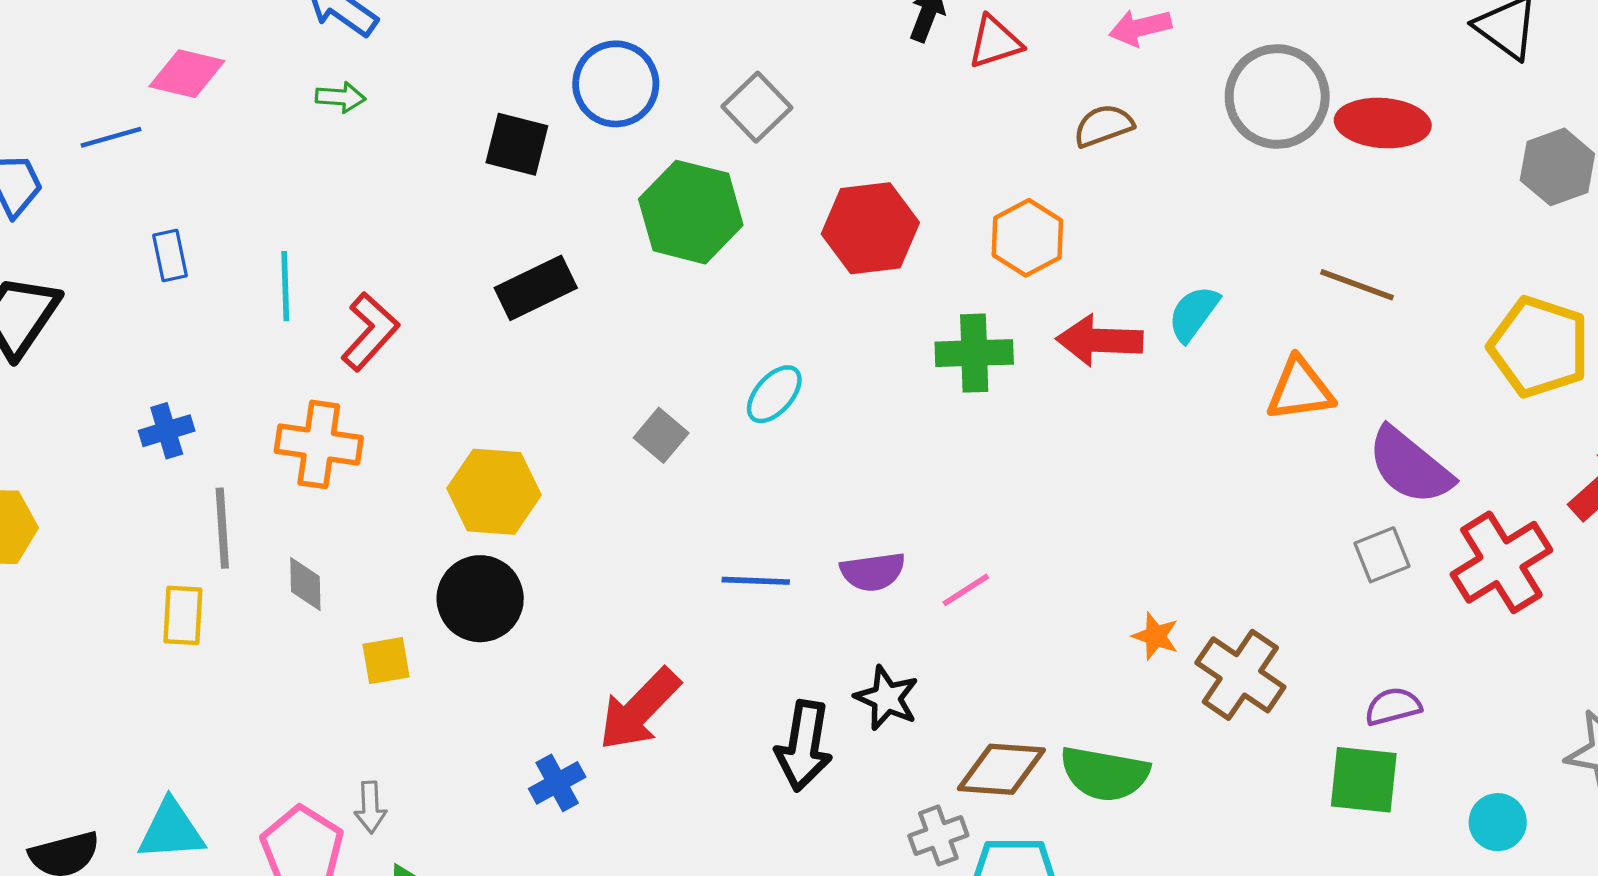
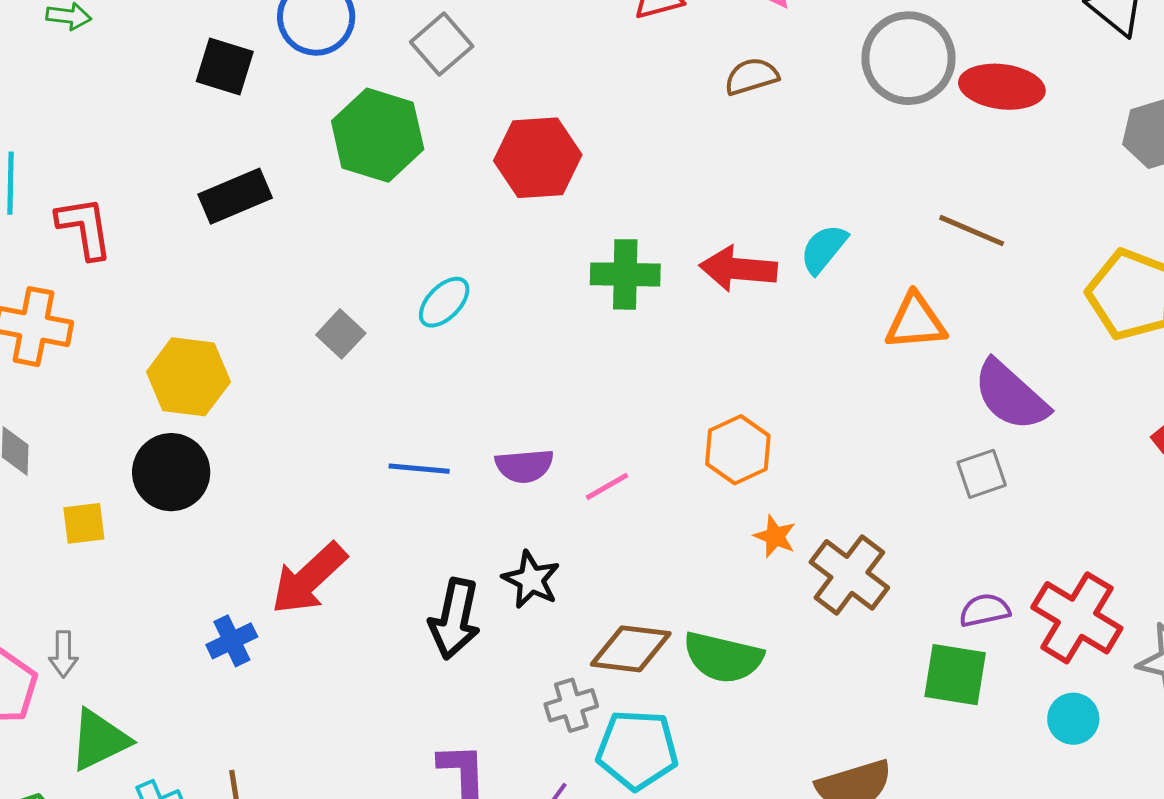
orange hexagon: (1027, 238) -> (738, 450), moved
red L-shape: (370, 332) -> (85, 228), turned -54
red cross: (1501, 562) -> (1077, 618), moved, turned -30

